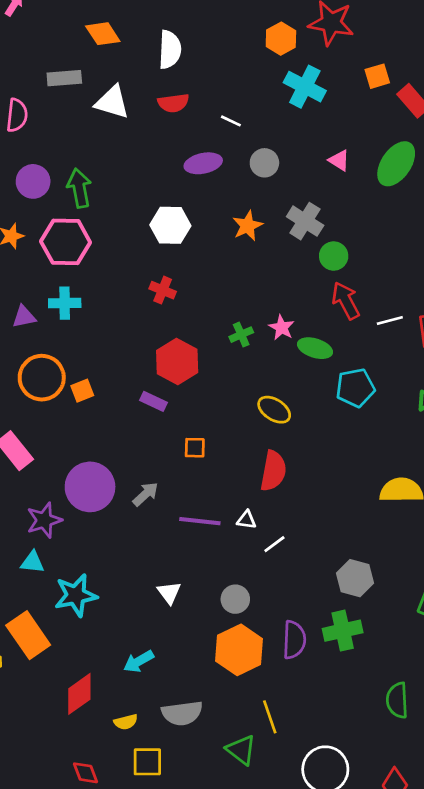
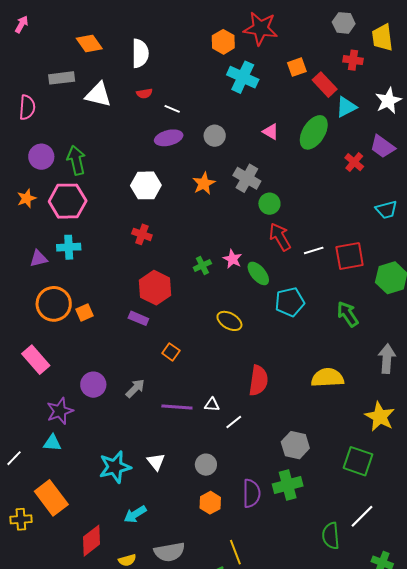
red semicircle: (173, 103) -> (144, 93), size x0.7
white line: (231, 121) -> (172, 109), moved
green ellipse: (315, 348) -> (258, 273), turned 35
orange square: (195, 448) -> (171, 352), turned 36
red semicircle: (273, 471) -> (258, 380), moved
purple circle: (90, 487) -> (93, 385), size x0.7
cyan star: (76, 595) -> (115, 467), moved
orange hexagon: (239, 650) -> (210, 503), size x0.6

